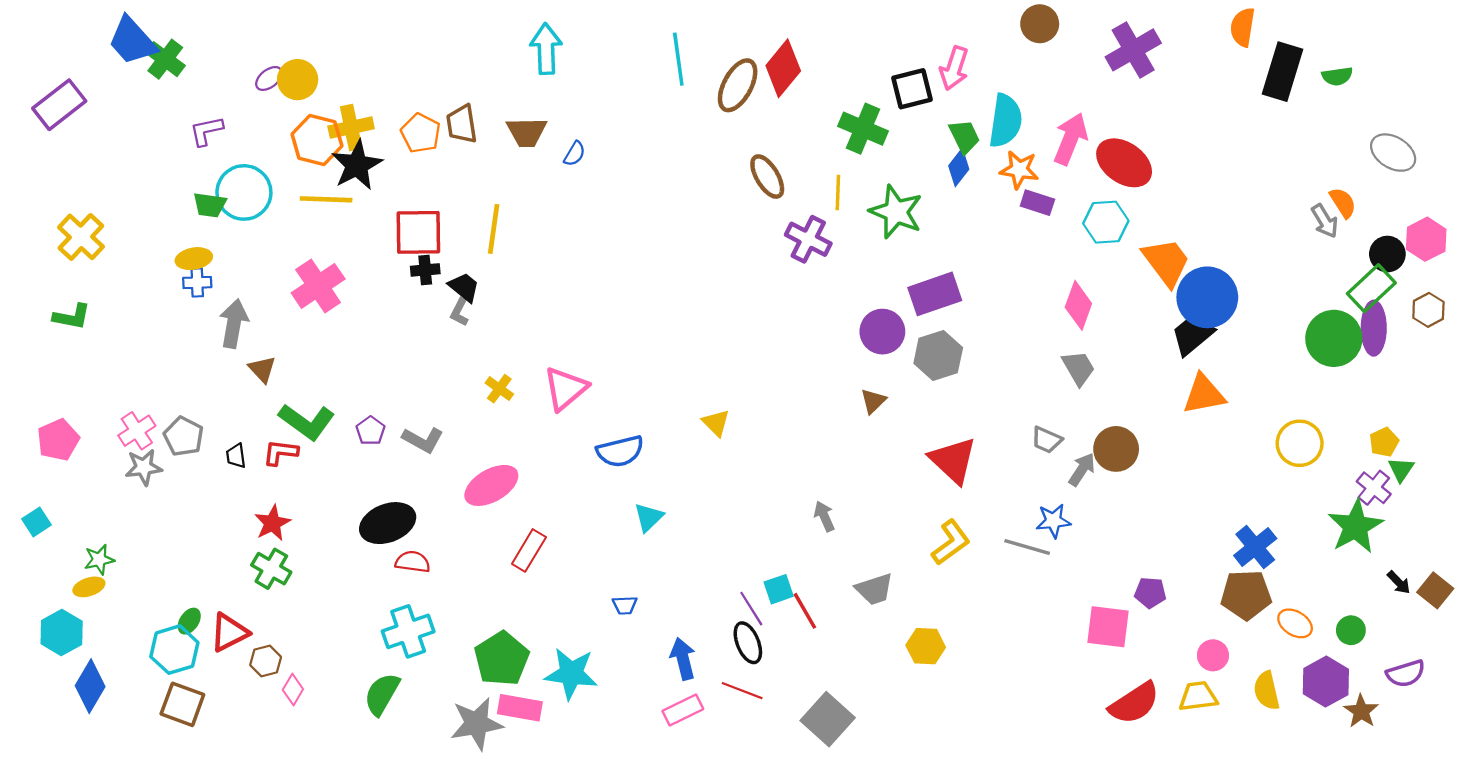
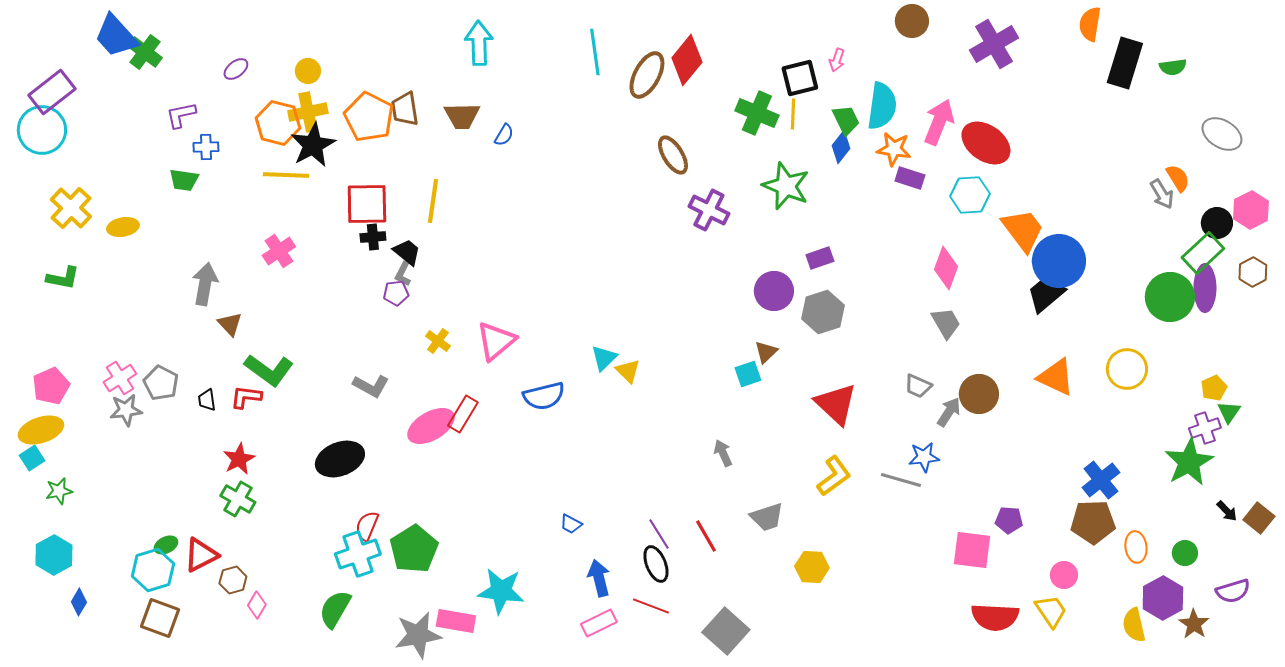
pink arrow: (954, 68) -> (837, 60), size x0.6
yellow circle: (298, 80) -> (308, 71), moved, size x0.7
orange pentagon: (421, 133) -> (369, 117), size x1.4
cyan circle: (244, 192) -> (42, 130), moved
yellow line: (838, 192) -> (793, 114), moved
yellow ellipse: (194, 259) -> (123, 227), moved
blue cross: (197, 283) -> (206, 147), moved
pink cross: (318, 286) -> (279, 251), size x0.7
purple rectangle: (935, 294) -> (820, 258), size x0.6
orange triangle: (1204, 394) -> (1056, 377), moved, turned 36
purple pentagon: (371, 431) -> (396, 293), moved, turned 30
yellow circle: (1300, 443) -> (1127, 369), moved
purple cross: (1374, 488) -> (1205, 428), turned 32
cyan triangle: (649, 517) -> (604, 358), moved
red rectangle: (529, 550) -> (463, 414), moved
green star: (99, 560) -> (59, 491), moved
red semicircle: (413, 562) -> (367, 526), moved, turned -76
yellow ellipse: (89, 587) -> (41, 430), moved, size x1.6
cyan square: (779, 589) -> (748, 374), moved
blue trapezoid: (625, 605) -> (571, 524), moved, turned 30
green ellipse: (189, 621) -> (166, 545), turned 30
orange ellipse: (1295, 623) -> (1136, 547), turned 52
green pentagon: (502, 659) -> (414, 549), moved
blue diamond: (90, 686) -> (79, 602), size x0.6
yellow semicircle: (1267, 691) -> (1134, 625), moved
yellow trapezoid: (1198, 696) -> (1051, 611), turned 63
red semicircle: (1134, 703) -> (995, 617), turned 36

